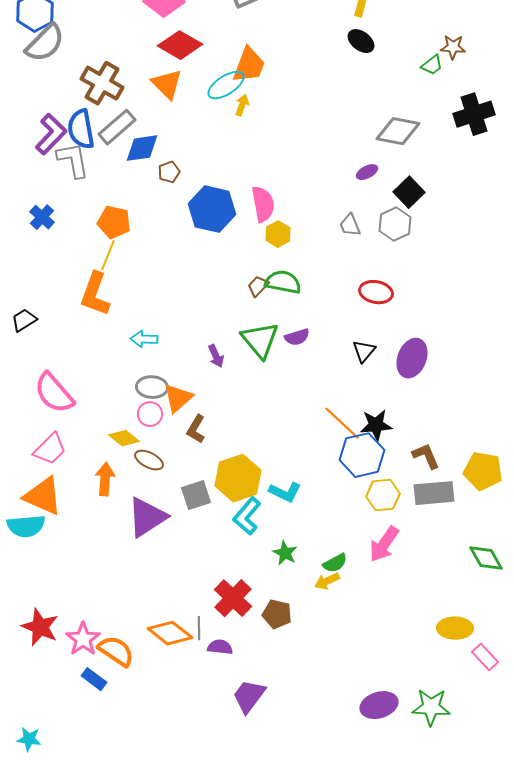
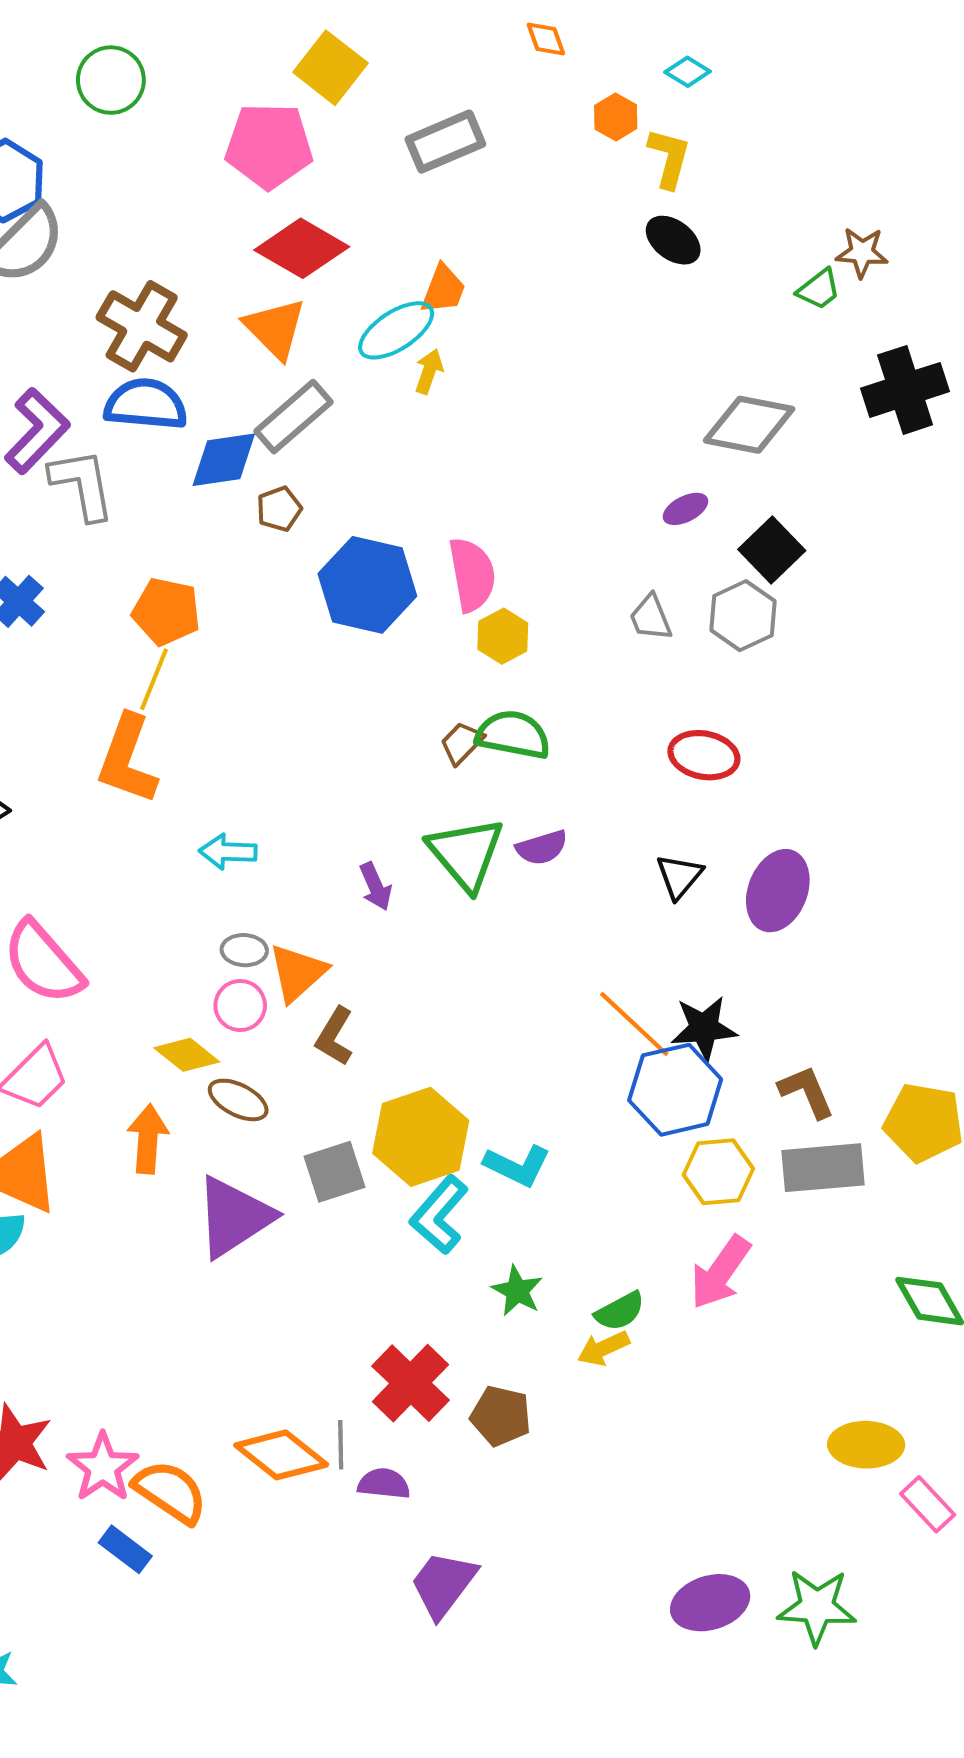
orange trapezoid: (249, 65) -> (443, 289), size x0.7
gray rectangle: (117, 127) -> (294, 417), moved
blue semicircle: (81, 129) -> (146, 404), moved, turned 105
gray ellipse: (152, 387) -> (244, 950), size x0.7

